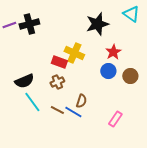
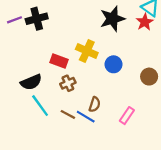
red star: (113, 52) -> (145, 22), moved
red rectangle: (59, 62) -> (59, 61), moved
blue circle: (108, 71) -> (114, 64), moved
pink rectangle: (115, 119) -> (127, 116), moved

